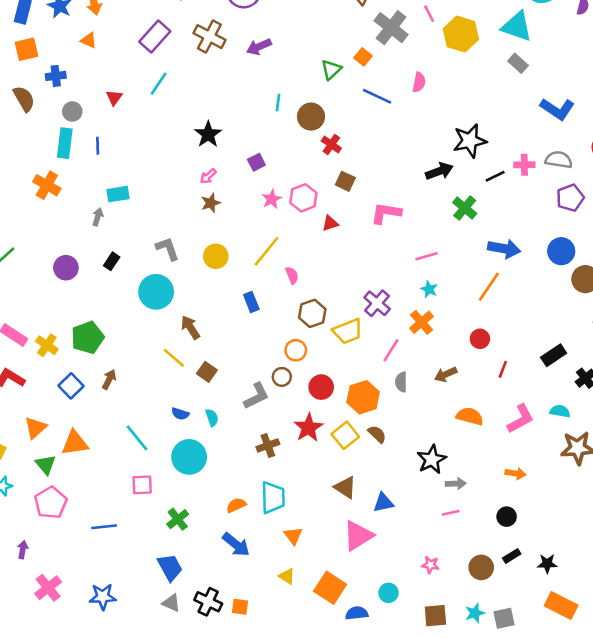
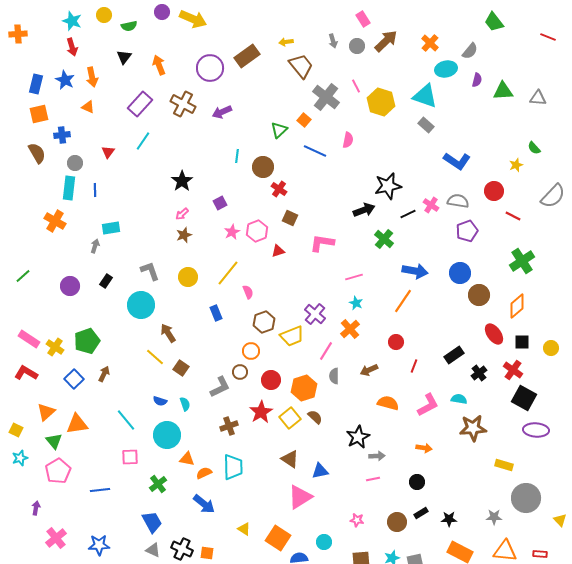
pink cross: (524, 165) -> (431, 205), turned 35
orange triangle: (293, 536) -> (187, 459), moved, turned -42

